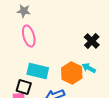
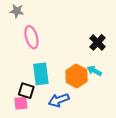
gray star: (24, 11) -> (17, 11), moved
cyan rectangle: (38, 71) -> (41, 74), turned 70

